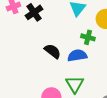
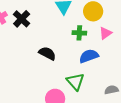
blue semicircle: (77, 55) -> (89, 56), moved

